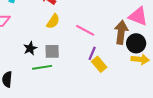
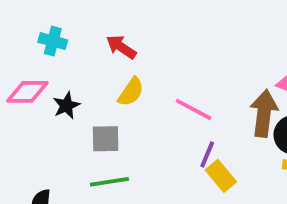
black star: (30, 48) -> (66, 106), moved
gray square: (52, 51) -> (106, 139), moved

